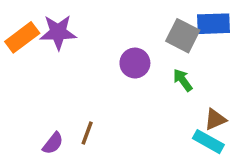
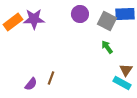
purple circle: (135, 63) -> (80, 14), moved
brown triangle: (215, 119) -> (126, 70), turned -32

